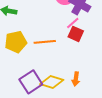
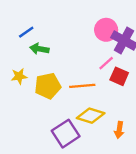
pink line: (73, 23) -> (106, 63), moved
yellow diamond: (52, 82) -> (91, 116), moved

